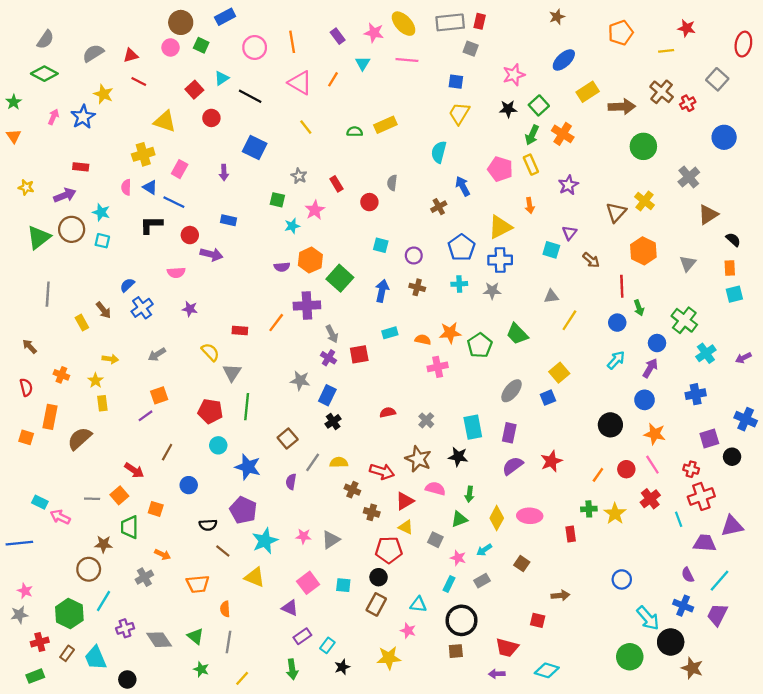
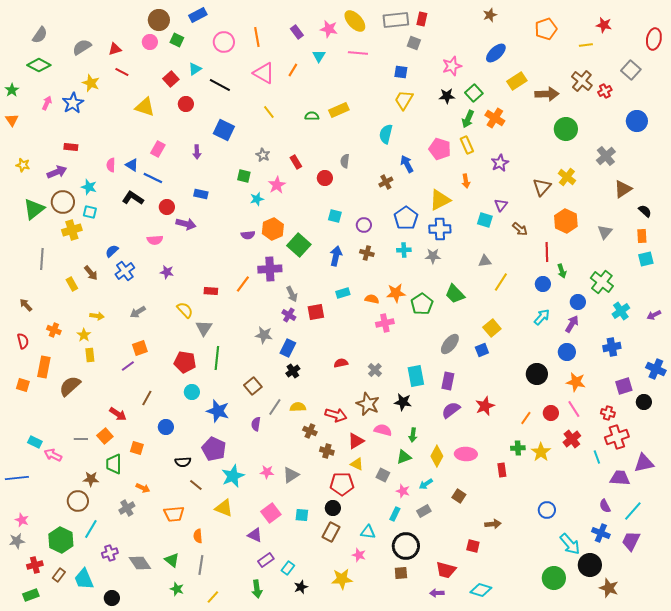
yellow cross: (143, 154) -> (72, 230), moved
black L-shape: (151, 225) -> (133, 198), turned 35

